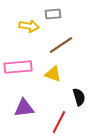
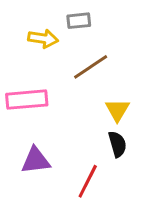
yellow triangle: (53, 74) -> (117, 110), moved, turned 42

